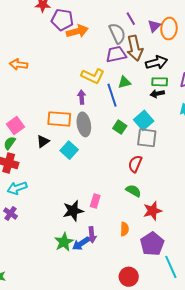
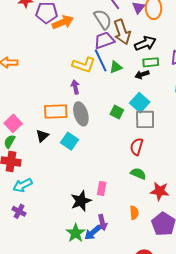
black arrow: (157, 94) -> (142, 74), moved
blue line: (112, 95) -> (101, 60), moved
red star: (152, 211) -> (160, 191), turned 30

